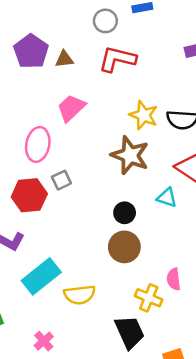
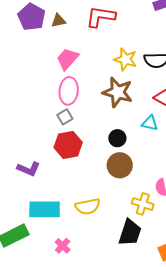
pink ellipse: (38, 144) -> (69, 91), moved
red hexagon: (29, 195) -> (68, 145), moved
cyan rectangle: (41, 276) -> (45, 209), moved, turned 44
black trapezoid: (129, 332) -> (130, 233), turned 48

